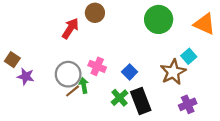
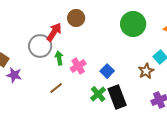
pink cross: (97, 66) -> (78, 66), turned 35
brown star: (173, 72) -> (146, 71), size x0.7
gray circle: (68, 74) -> (40, 46), moved
green arrow: (84, 85) -> (59, 58), moved

